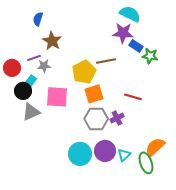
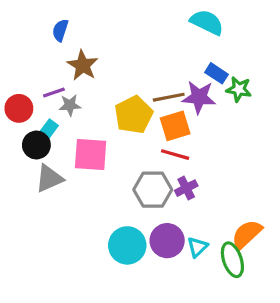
purple star: (123, 33) -> (199, 97), moved
orange square: (94, 94) -> (175, 126), moved
red line: (133, 97) -> (175, 155), moved

